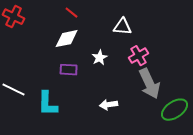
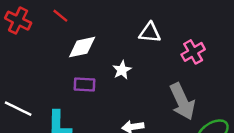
red line: (72, 13) -> (60, 16), moved
pink cross: (139, 56) -> (193, 52), moved

